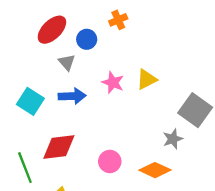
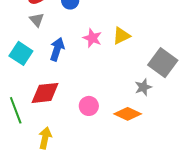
gray triangle: (67, 62) -> (37, 20), moved
blue arrow: (72, 96) -> (57, 49), turned -70

